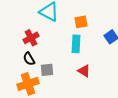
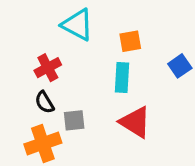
red triangle: (84, 71) -> (135, 122), size x1.5

